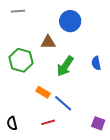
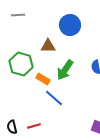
orange rectangle: (43, 92) -> (43, 79), moved
blue line: (63, 103) -> (54, 98), moved
red line: (48, 122) -> (34, 126), moved

